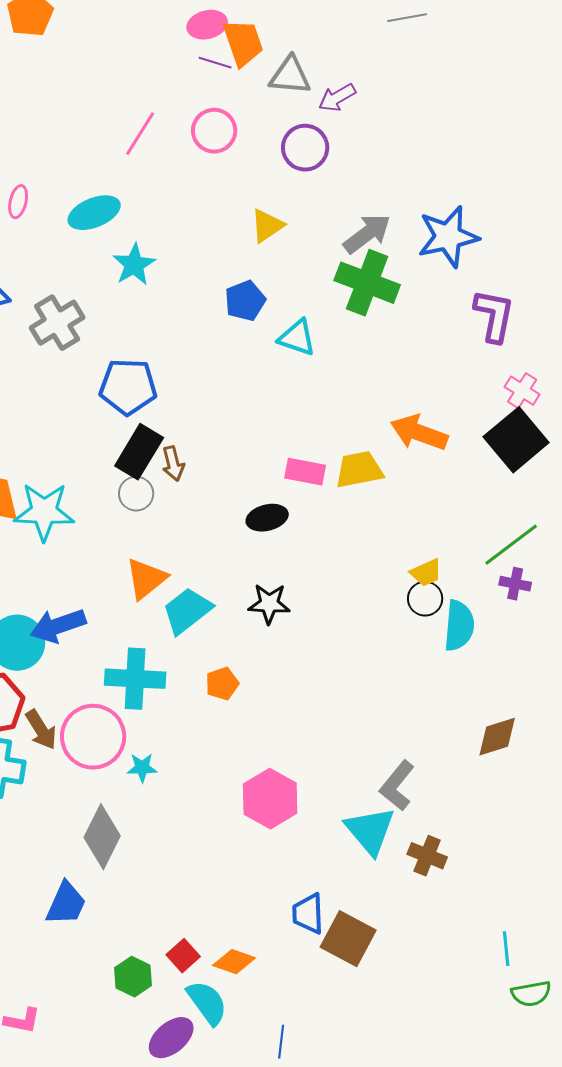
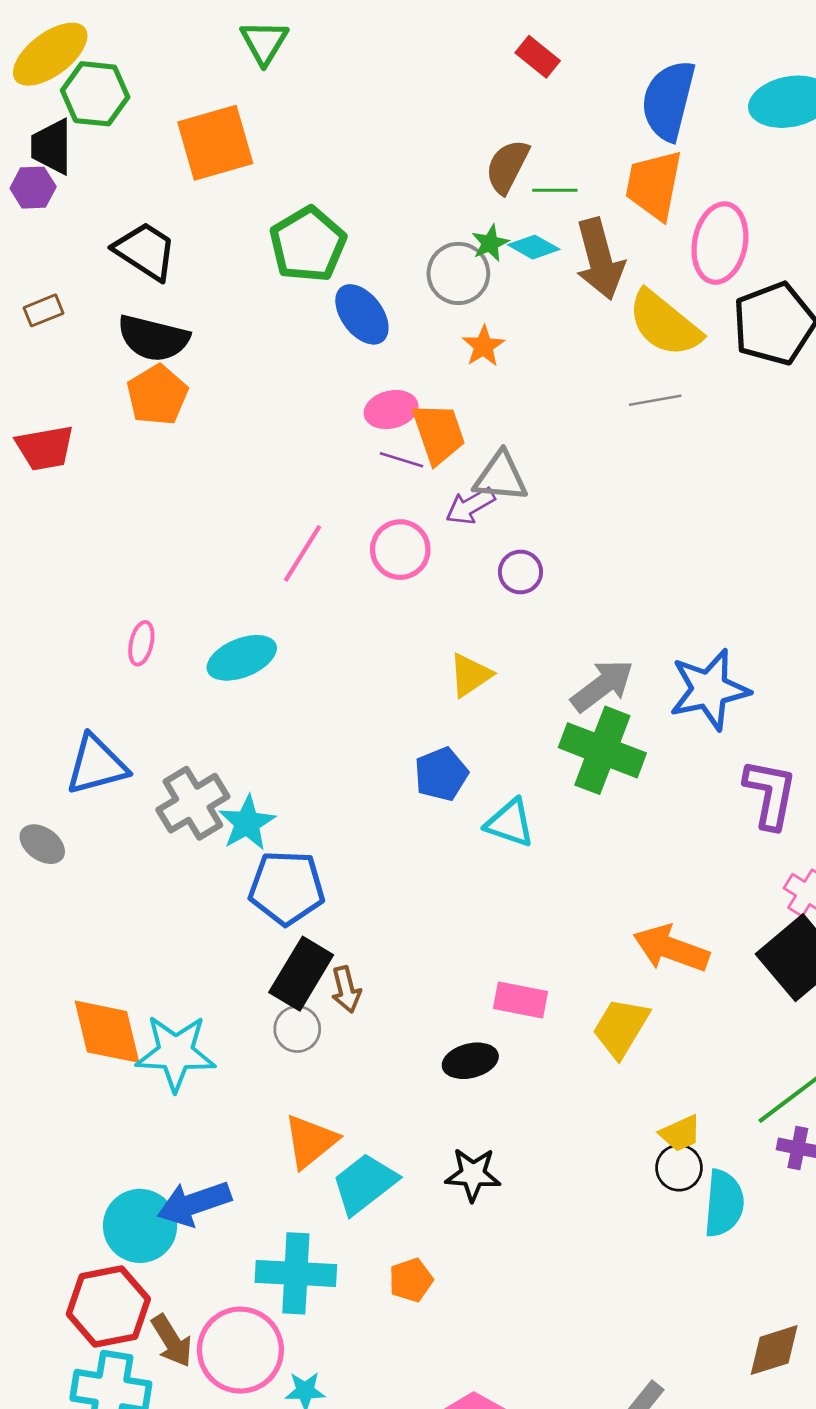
purple arrow: (337, 98) -> (470, 506), moved
purple circle: (305, 148) -> (520, 572), size x0.7
cyan star: (134, 265) -> (247, 823), moved
yellow trapezoid: (359, 470) -> (621, 1028), moved, turned -48

